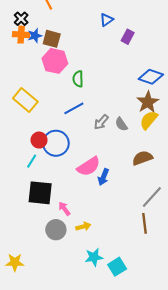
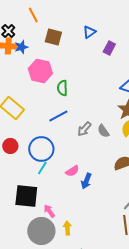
brown square: (52, 39) -> (53, 37), moved
red circle: (39, 140) -> (10, 146), moved
cyan line: (32, 161) -> (42, 168), moved
pink semicircle: (89, 166) -> (72, 171), size x0.6
yellow arrow: (83, 227) -> (67, 228), turned -80
gray circle: (56, 230) -> (41, 231), size x1.4

